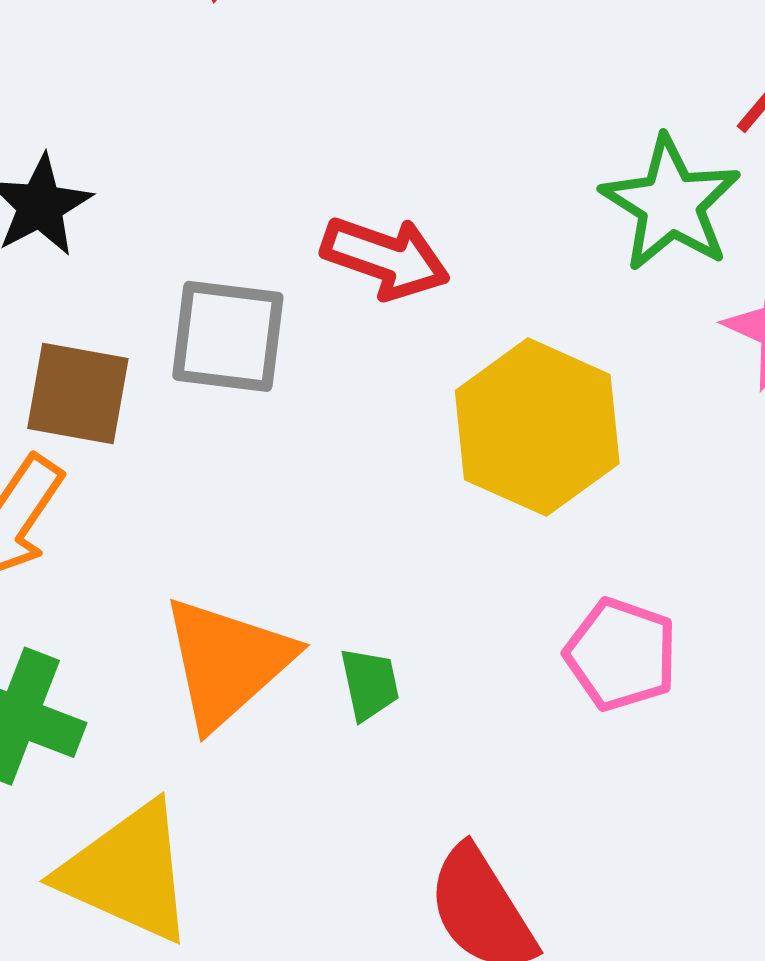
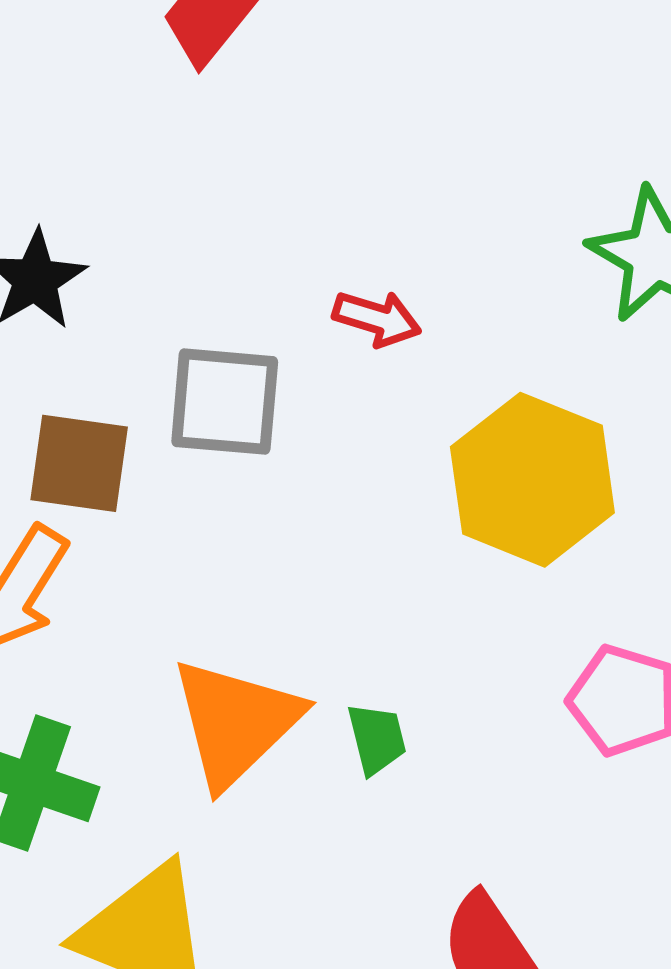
red arrow: (385, 258) -> (377, 319), size x0.7

